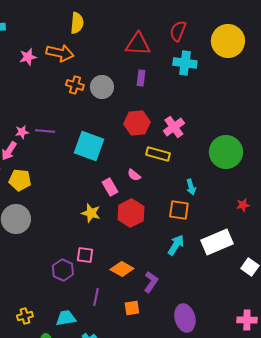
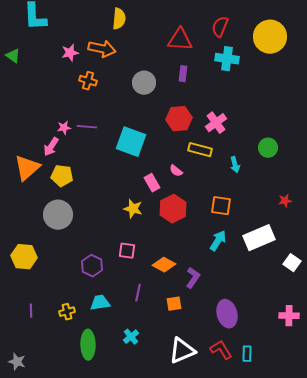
orange cross: (75, 85) -> (88, 81), moved
green circle: (226, 152) -> (268, 148), size x0.6
cyan arrow: (191, 187) -> (235, 165), moved
purple hexagon: (63, 270) -> (92, 266), moved
cyan trapezoid: (66, 318) -> (100, 303), moved

